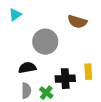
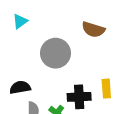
black semicircle: (27, 68) -> (20, 87), moved

